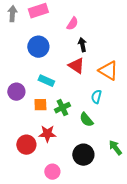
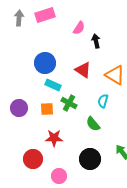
black arrow: (82, 45) -> (96, 41), moved
blue circle: (38, 47) -> (45, 63), moved
purple circle: (16, 92) -> (19, 108), moved
green cross: (62, 108) -> (69, 103), moved, turned -35
red circle: (26, 145) -> (33, 159), moved

